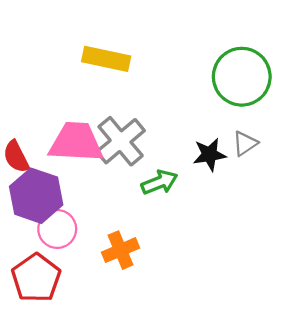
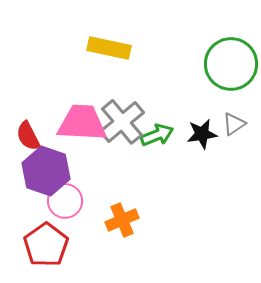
green arrow: (159, 182) -> (157, 135), moved

